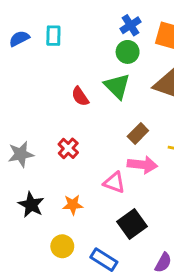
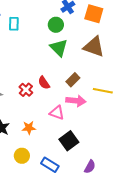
cyan rectangle: (53, 36) -> (14, 24), moved
green circle: (128, 52) -> (56, 25), moved
red semicircle: (80, 96) -> (44, 83), moved

